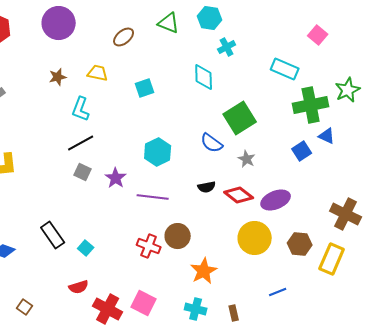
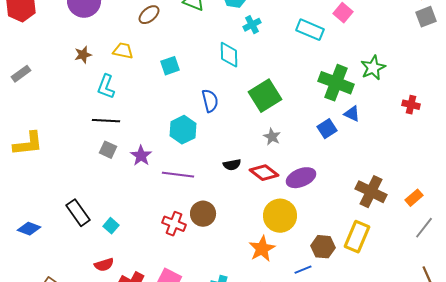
cyan rectangle: (285, 69) -> (310, 30), moved
green cross: (311, 105) -> (336, 83), turned 32
black line: (81, 143) -> (106, 121), turned 32
blue semicircle: (212, 143) -> (210, 101), moved, turned -140
brown hexagon: (300, 244) -> (323, 247), moved
orange star: (204, 271) -> (262, 249), moved

